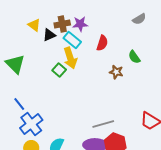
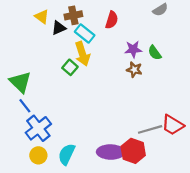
purple star: (80, 24) -> (133, 49), moved
red semicircle: (102, 43) -> (112, 20), moved
green triangle: (15, 64) -> (20, 82), moved
gray line: (103, 124) -> (150, 129), moved

